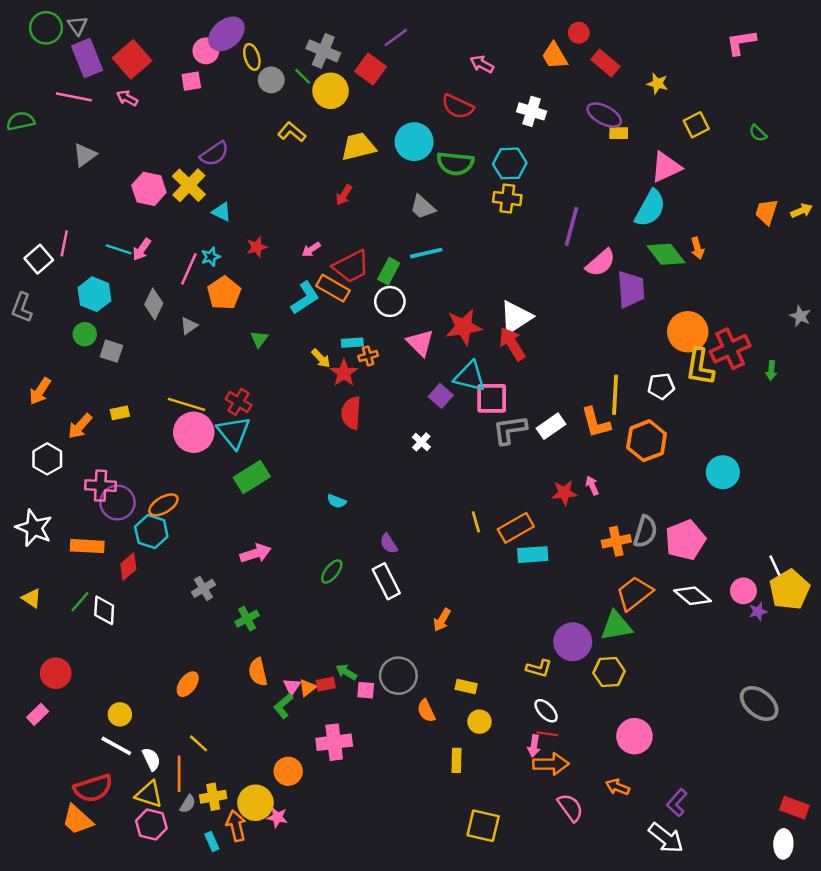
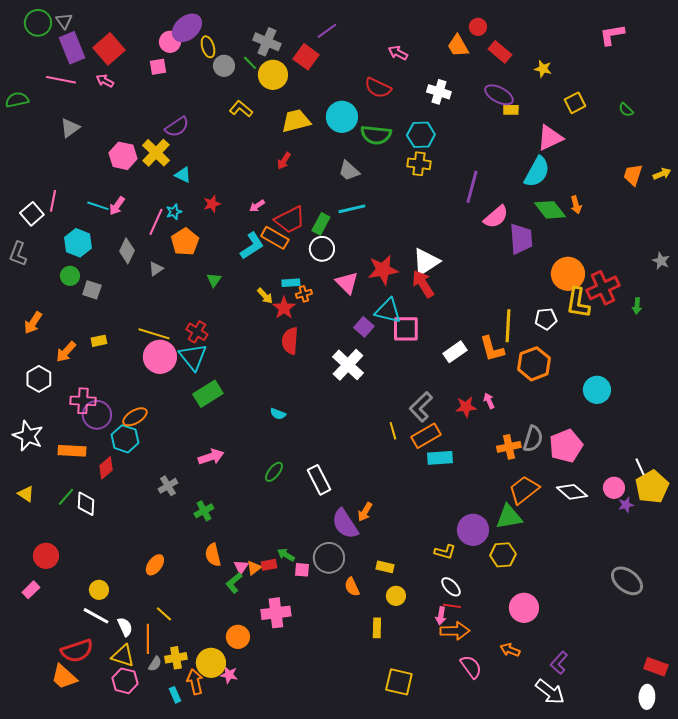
gray L-shape: (510, 430) -> (421, 407), moved, turned -36
white cross: (421, 442) -> (348, 365), size x2.0
purple semicircle: (389, 544) -> (345, 524), moved, size x1.8

